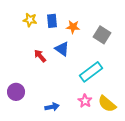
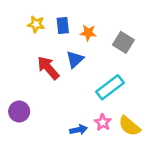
blue triangle: (62, 49) -> (75, 59), turned 42
red arrow: (40, 56) -> (48, 68), size x1.5
blue arrow: (52, 107) -> (79, 130), moved

